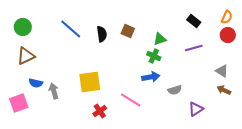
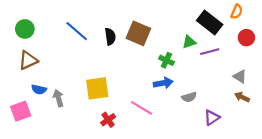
orange semicircle: (227, 17) -> (237, 12), moved
black rectangle: (194, 21) -> (210, 22), size x1.6
brown square: (128, 31) -> (138, 33), size x1.6
green triangle: (160, 39) -> (189, 42), moved

